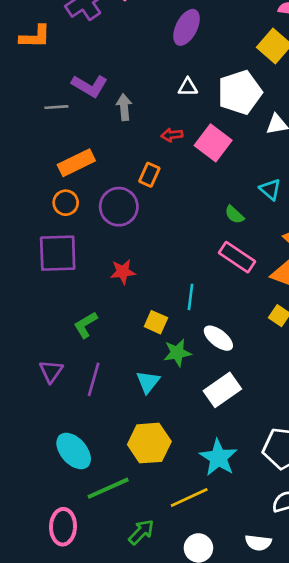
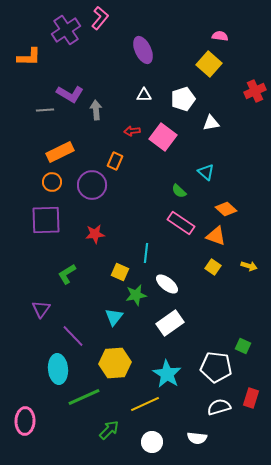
purple ellipse: (187, 27) -> (143, 50), turned -52
white pentagon: (240, 92) -> (183, 99), size x0.7
purple line: (94, 379) -> (73, 336), moved, turned -60
cyan ellipse: (74, 451) -> (58, 369), turned 36
pink ellipse: (63, 527) -> (25, 421), moved

